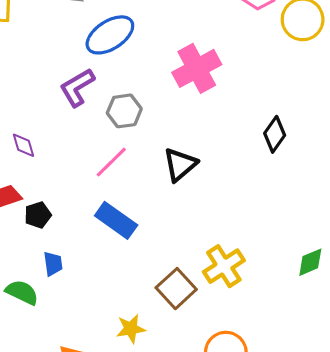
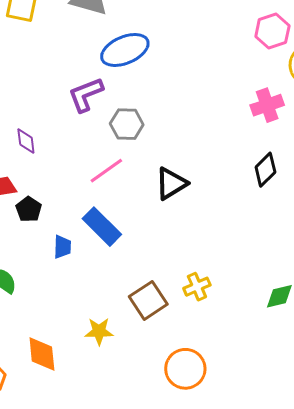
pink cross: (197, 68) -> (267, 105), moved, size x0.7
black pentagon: (38, 215) -> (29, 209), turned -30
blue trapezoid: (53, 264) -> (62, 247), moved
yellow cross: (224, 266) -> (197, 287), size x0.7

